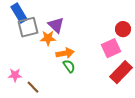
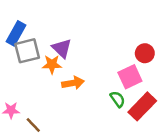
blue rectangle: (19, 13) -> (16, 33), turned 60
green semicircle: (69, 66) -> (118, 99), moved

